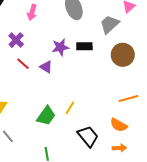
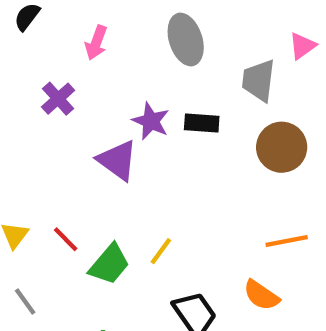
gray trapezoid: (110, 24) -> (259, 80), turned -45
purple star: (60, 47) -> (151, 121), turned 30
red line: (23, 64) -> (66, 239), moved
purple triangle: (46, 67) -> (117, 160), size x1.5

